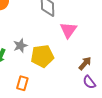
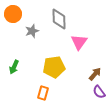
gray star: (20, 46) -> (32, 31), moved
orange rectangle: (22, 83) -> (43, 93), moved

